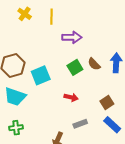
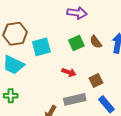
brown square: (107, 102) -> (96, 80), moved
gray rectangle: (80, 124) -> (75, 99), size x1.5

